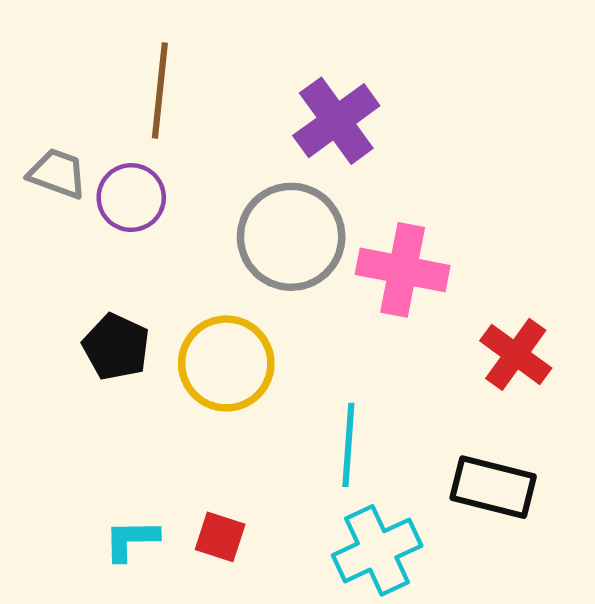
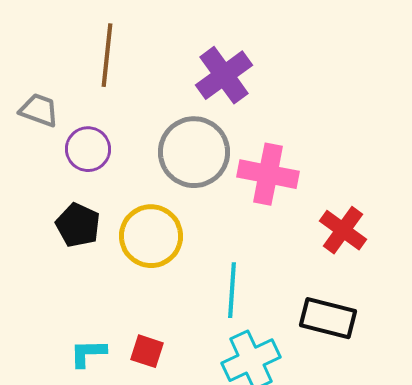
purple circle: (131, 198) -> (88, 149), moved

